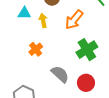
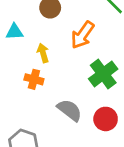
yellow arrow: (43, 21) -> (43, 53), moved
orange cross: (36, 49) -> (34, 79), turned -32

